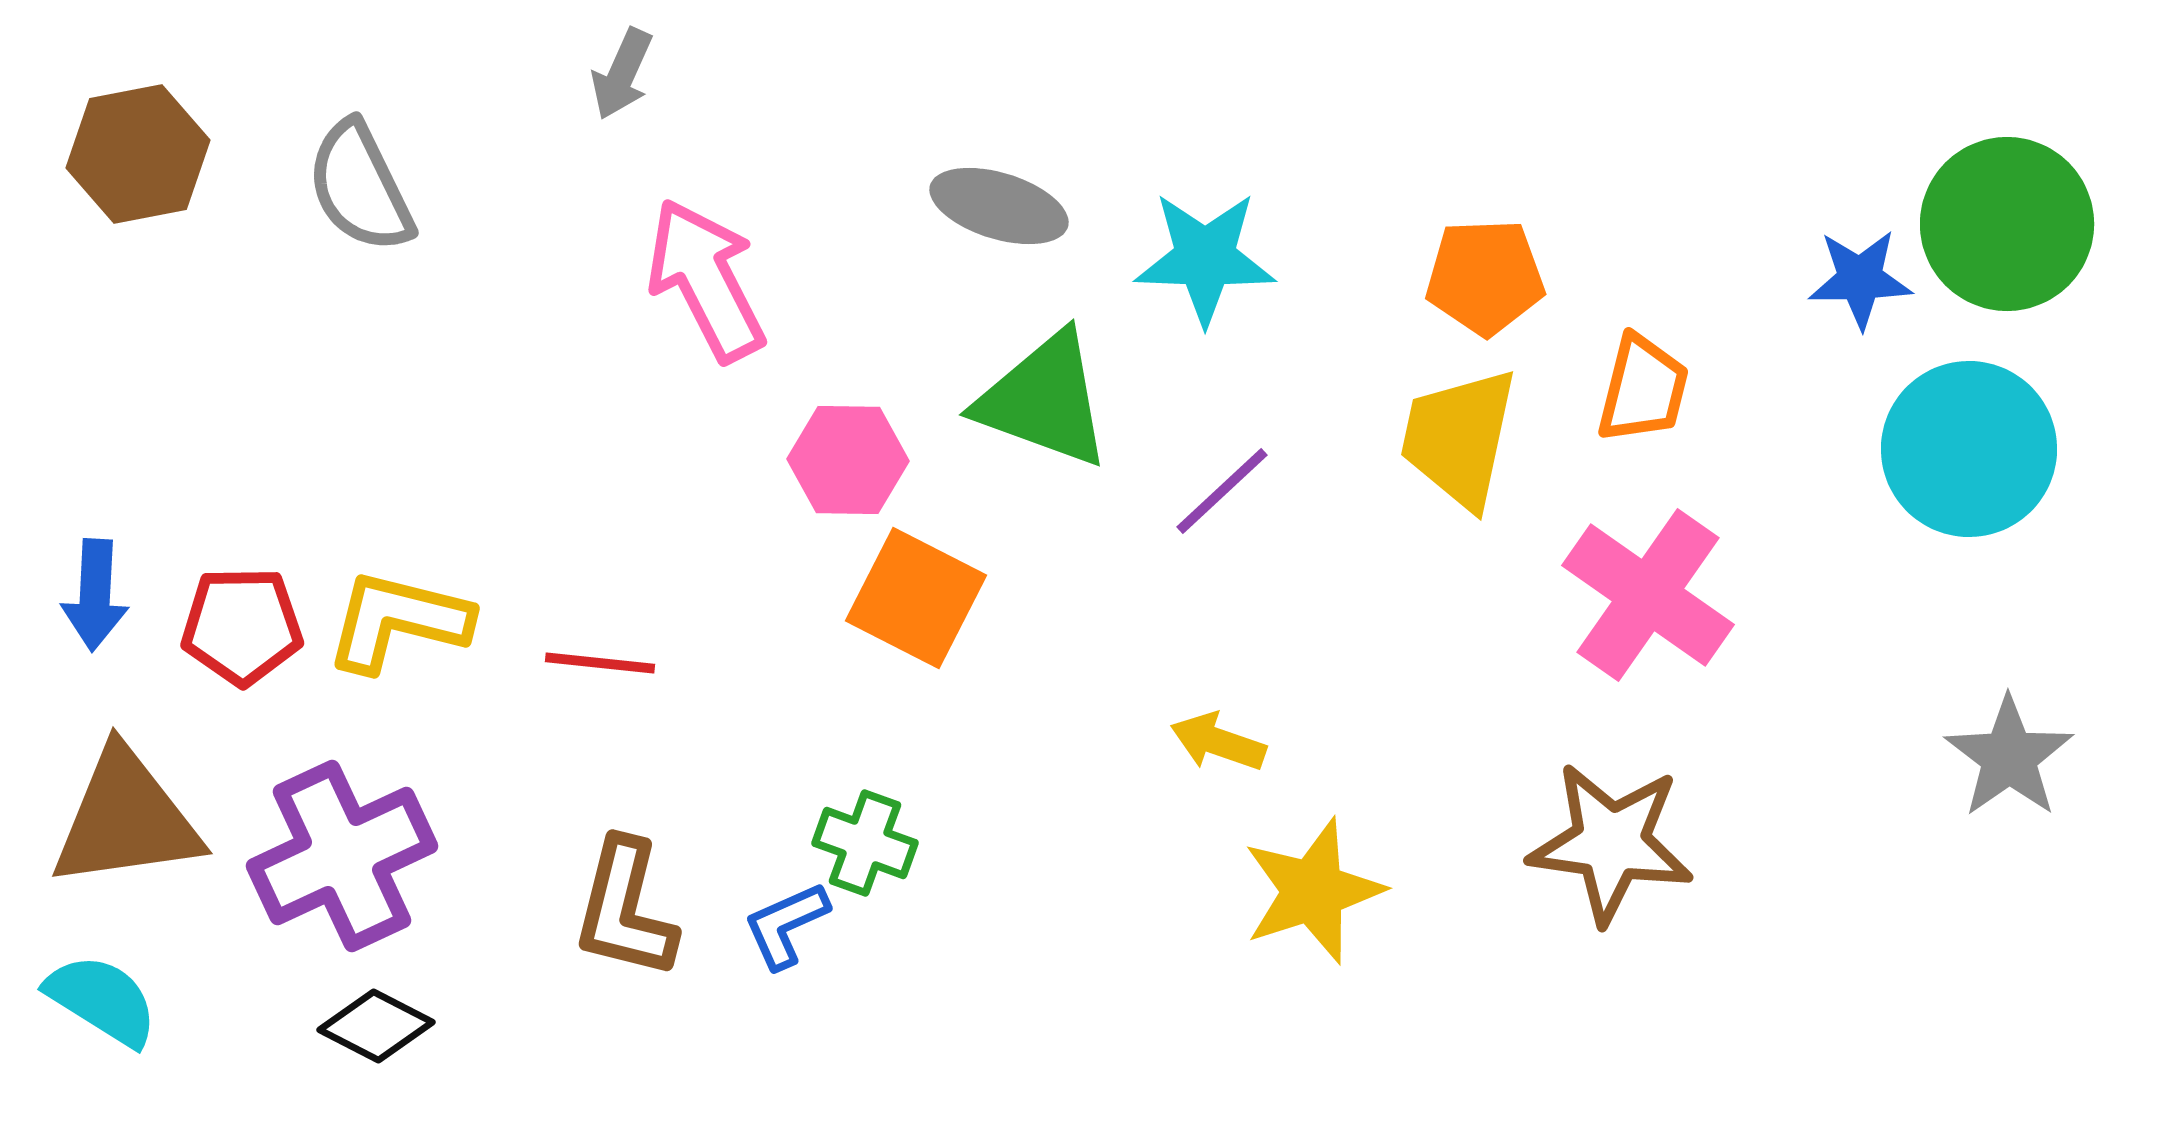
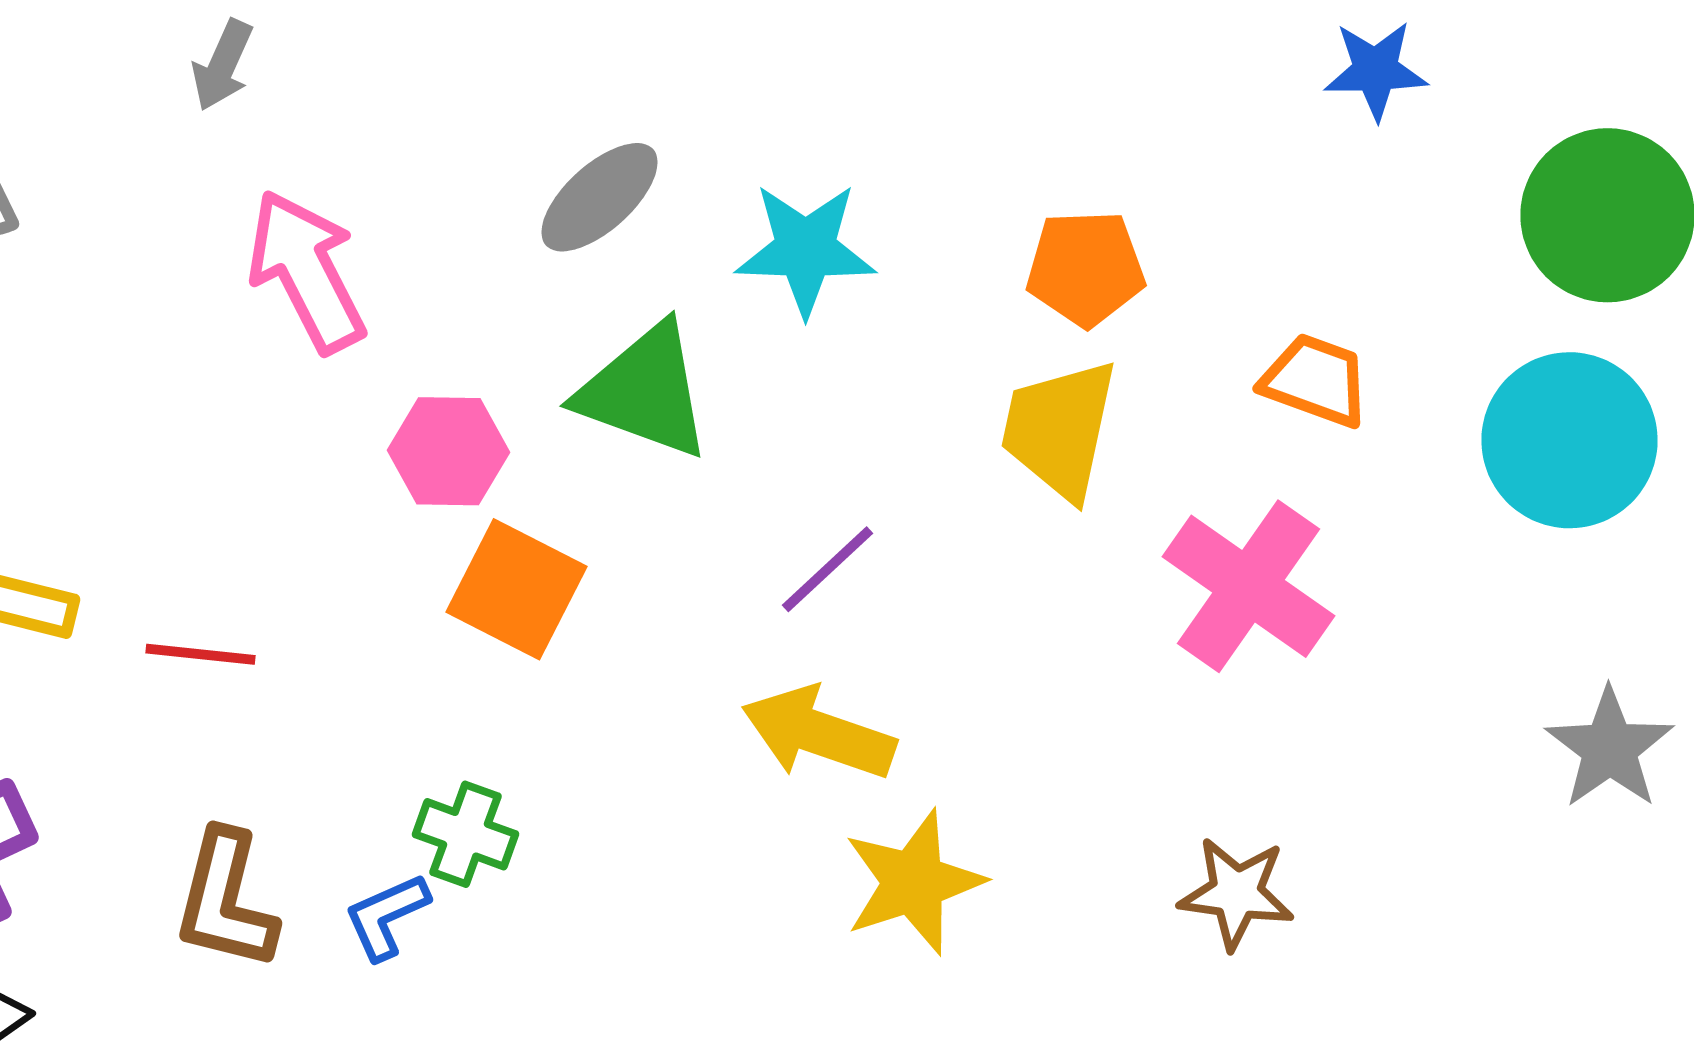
gray ellipse: (999, 206) -> (600, 197), turned -59
blue star: (1860, 279) -> (1376, 70), moved
orange trapezoid: (1643, 389) -> (1316, 380), moved, turned -84
purple line: (1222, 491) -> (828, 569), moved
yellow arrow: (1218, 742) -> (818, 733), size x1.6
brown star: (1611, 843) -> (1236, 893), moved, size x0.7

